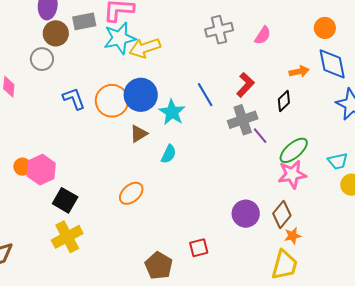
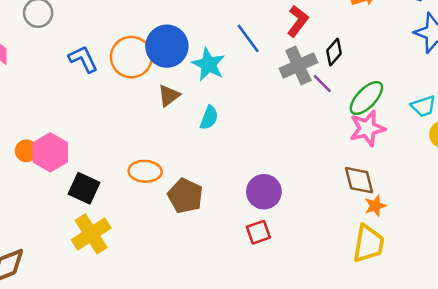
black diamond: (284, 101) -> (334, 52), moved
orange ellipse: (131, 193) -> (145, 171), moved, turned 50
purple circle: (246, 214) -> (264, 192), moved
brown diamond: (282, 214) -> (359, 180), turned -48
brown pentagon: (159, 266) -> (185, 196), moved

